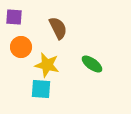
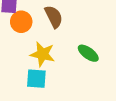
orange circle: (21, 47) -> (21, 22), moved

